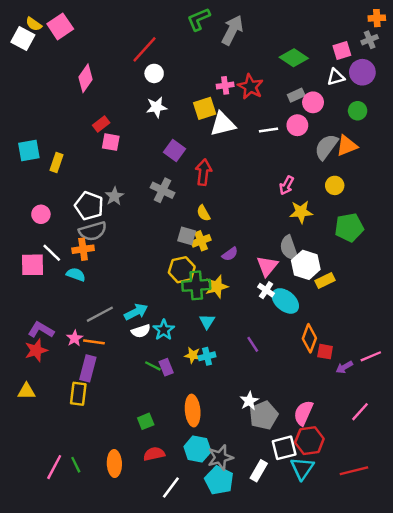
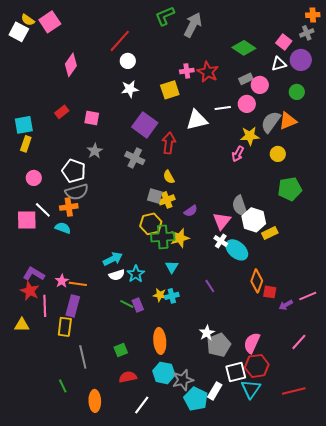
pink square: (342, 51) -> (284, 42), turned -35
red rectangle: (101, 124) -> (62, 112), moved
white triangle: (223, 124) -> (197, 120), moved
purple square: (175, 150) -> (145, 125), size x1.4
yellow rectangle: (57, 163) -> (26, 144), moved
gray star: (114, 196) -> (95, 151), moved
yellow star: (301, 212) -> (250, 136), moved
gray line: (100, 314) -> (83, 357), moved, turned -75
red star: (36, 350) -> (30, 291), turned -30
orange ellipse: (114, 463) -> (95, 401), moved
pink line: (54, 467) -> (45, 306), moved, turned -30
cyan pentagon: (219, 480) -> (196, 399), moved

